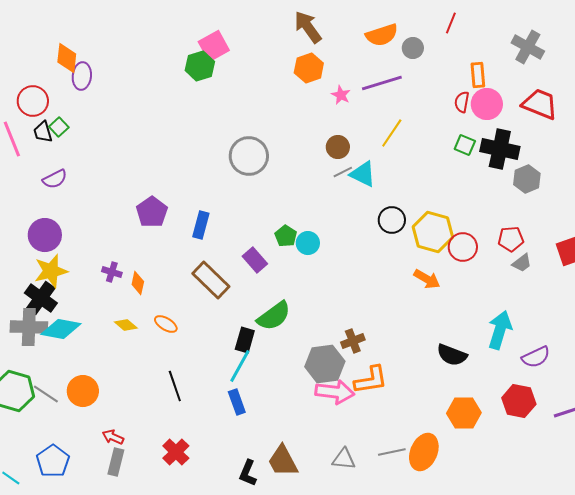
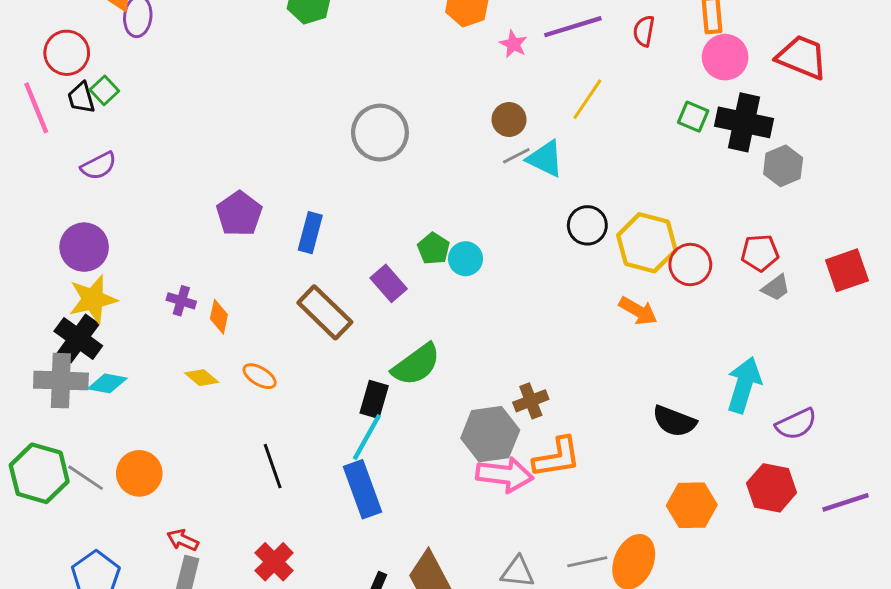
red semicircle: (462, 102) -> (644, 31), moved
cyan diamond: (61, 329) -> (107, 383), size x0.7
blue rectangle: (237, 402) -> (363, 489), size x1.5

